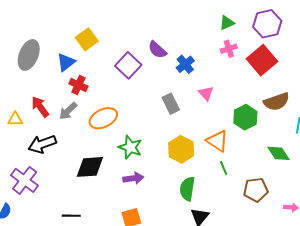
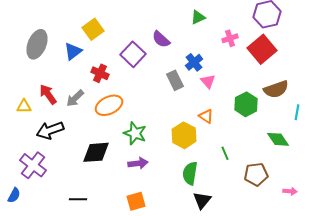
green triangle: (227, 23) -> (198, 17), moved
blue cross: (185, 64) -> (194, 62), moved
red cross: (78, 85) -> (100, 73), moved
gray rectangle: (171, 104) -> (175, 80), moved
orange triangle: (217, 141) -> (206, 116), moved, size x0.7

